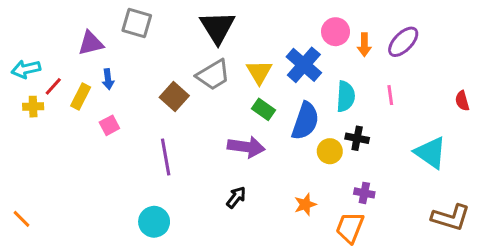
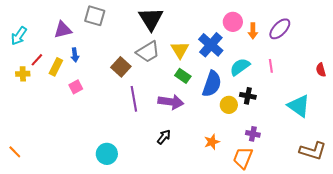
cyan arrow: (26, 69) -> (19, 36), moved, turned -42
cyan semicircle: (346, 96) -> (240, 67), turned -130
purple line: (166, 157) -> (134, 99), moved

